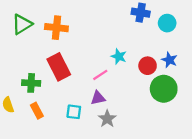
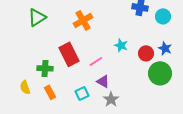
orange cross: (56, 28) -> (83, 20), moved, turned -36
pink line: (100, 75) -> (96, 61), moved
purple triangle: (98, 98) -> (103, 81), turned 40
cyan square: (74, 112) -> (82, 93), turned -32

